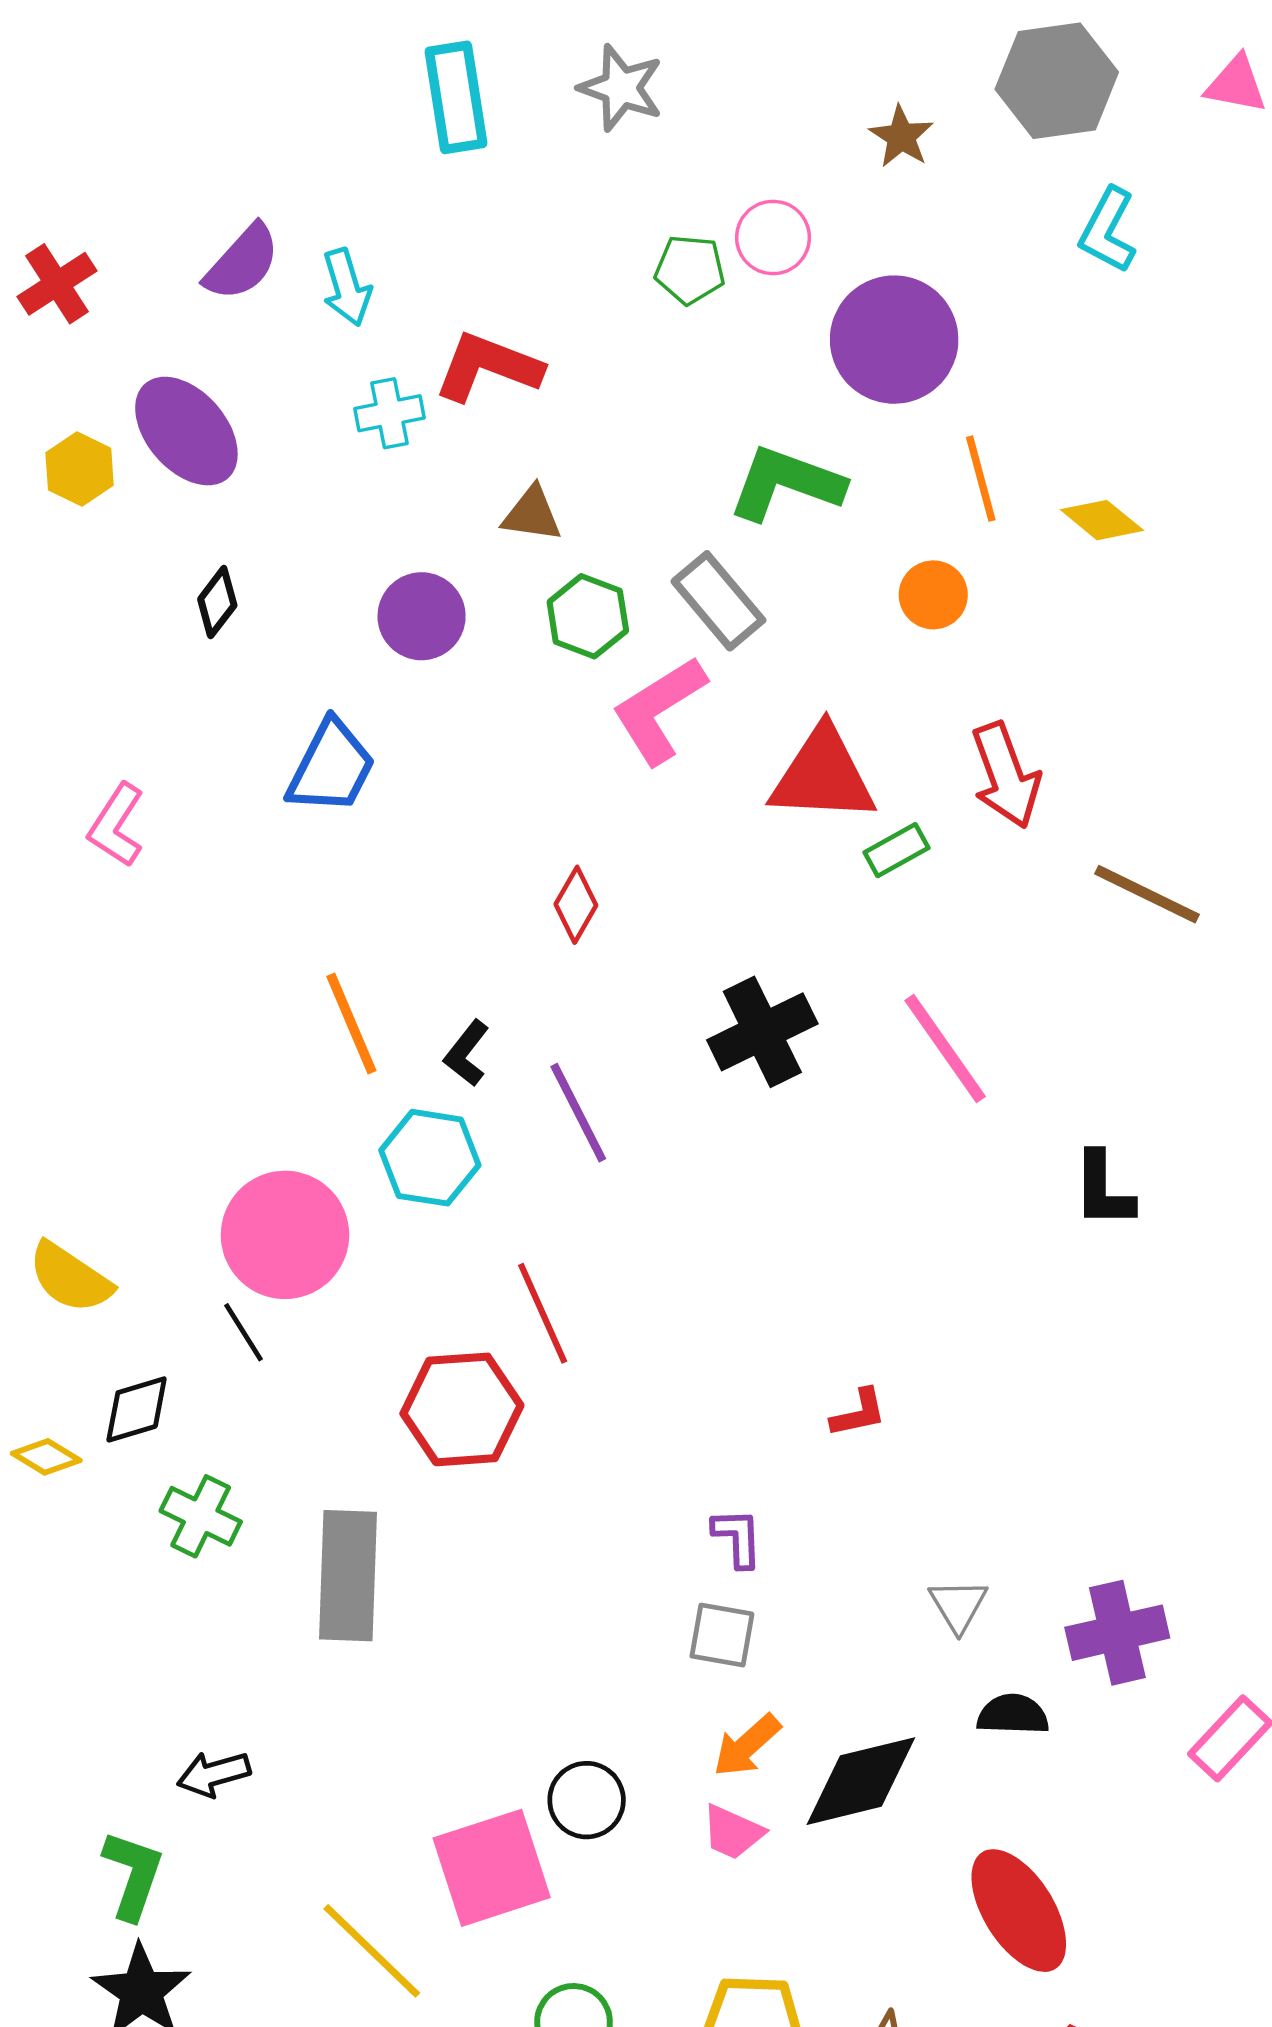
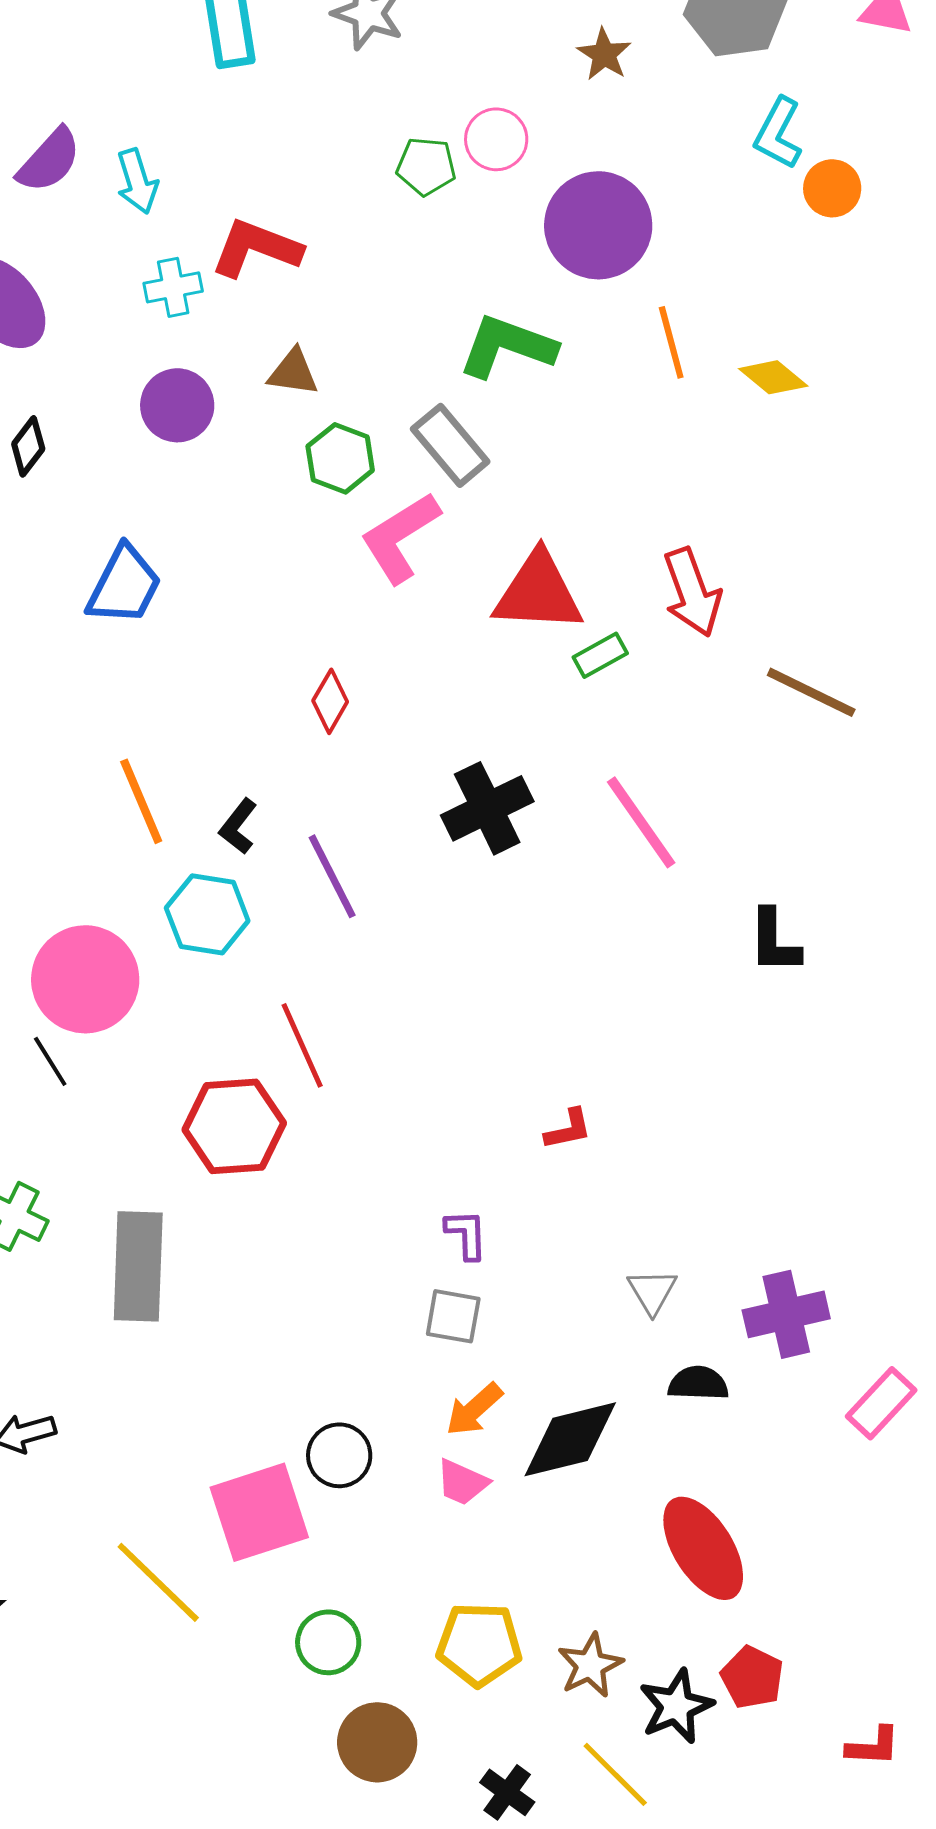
orange circle: (933, 595) -> (832, 188), moved
purple circle: (422, 616) -> (177, 405), moved

